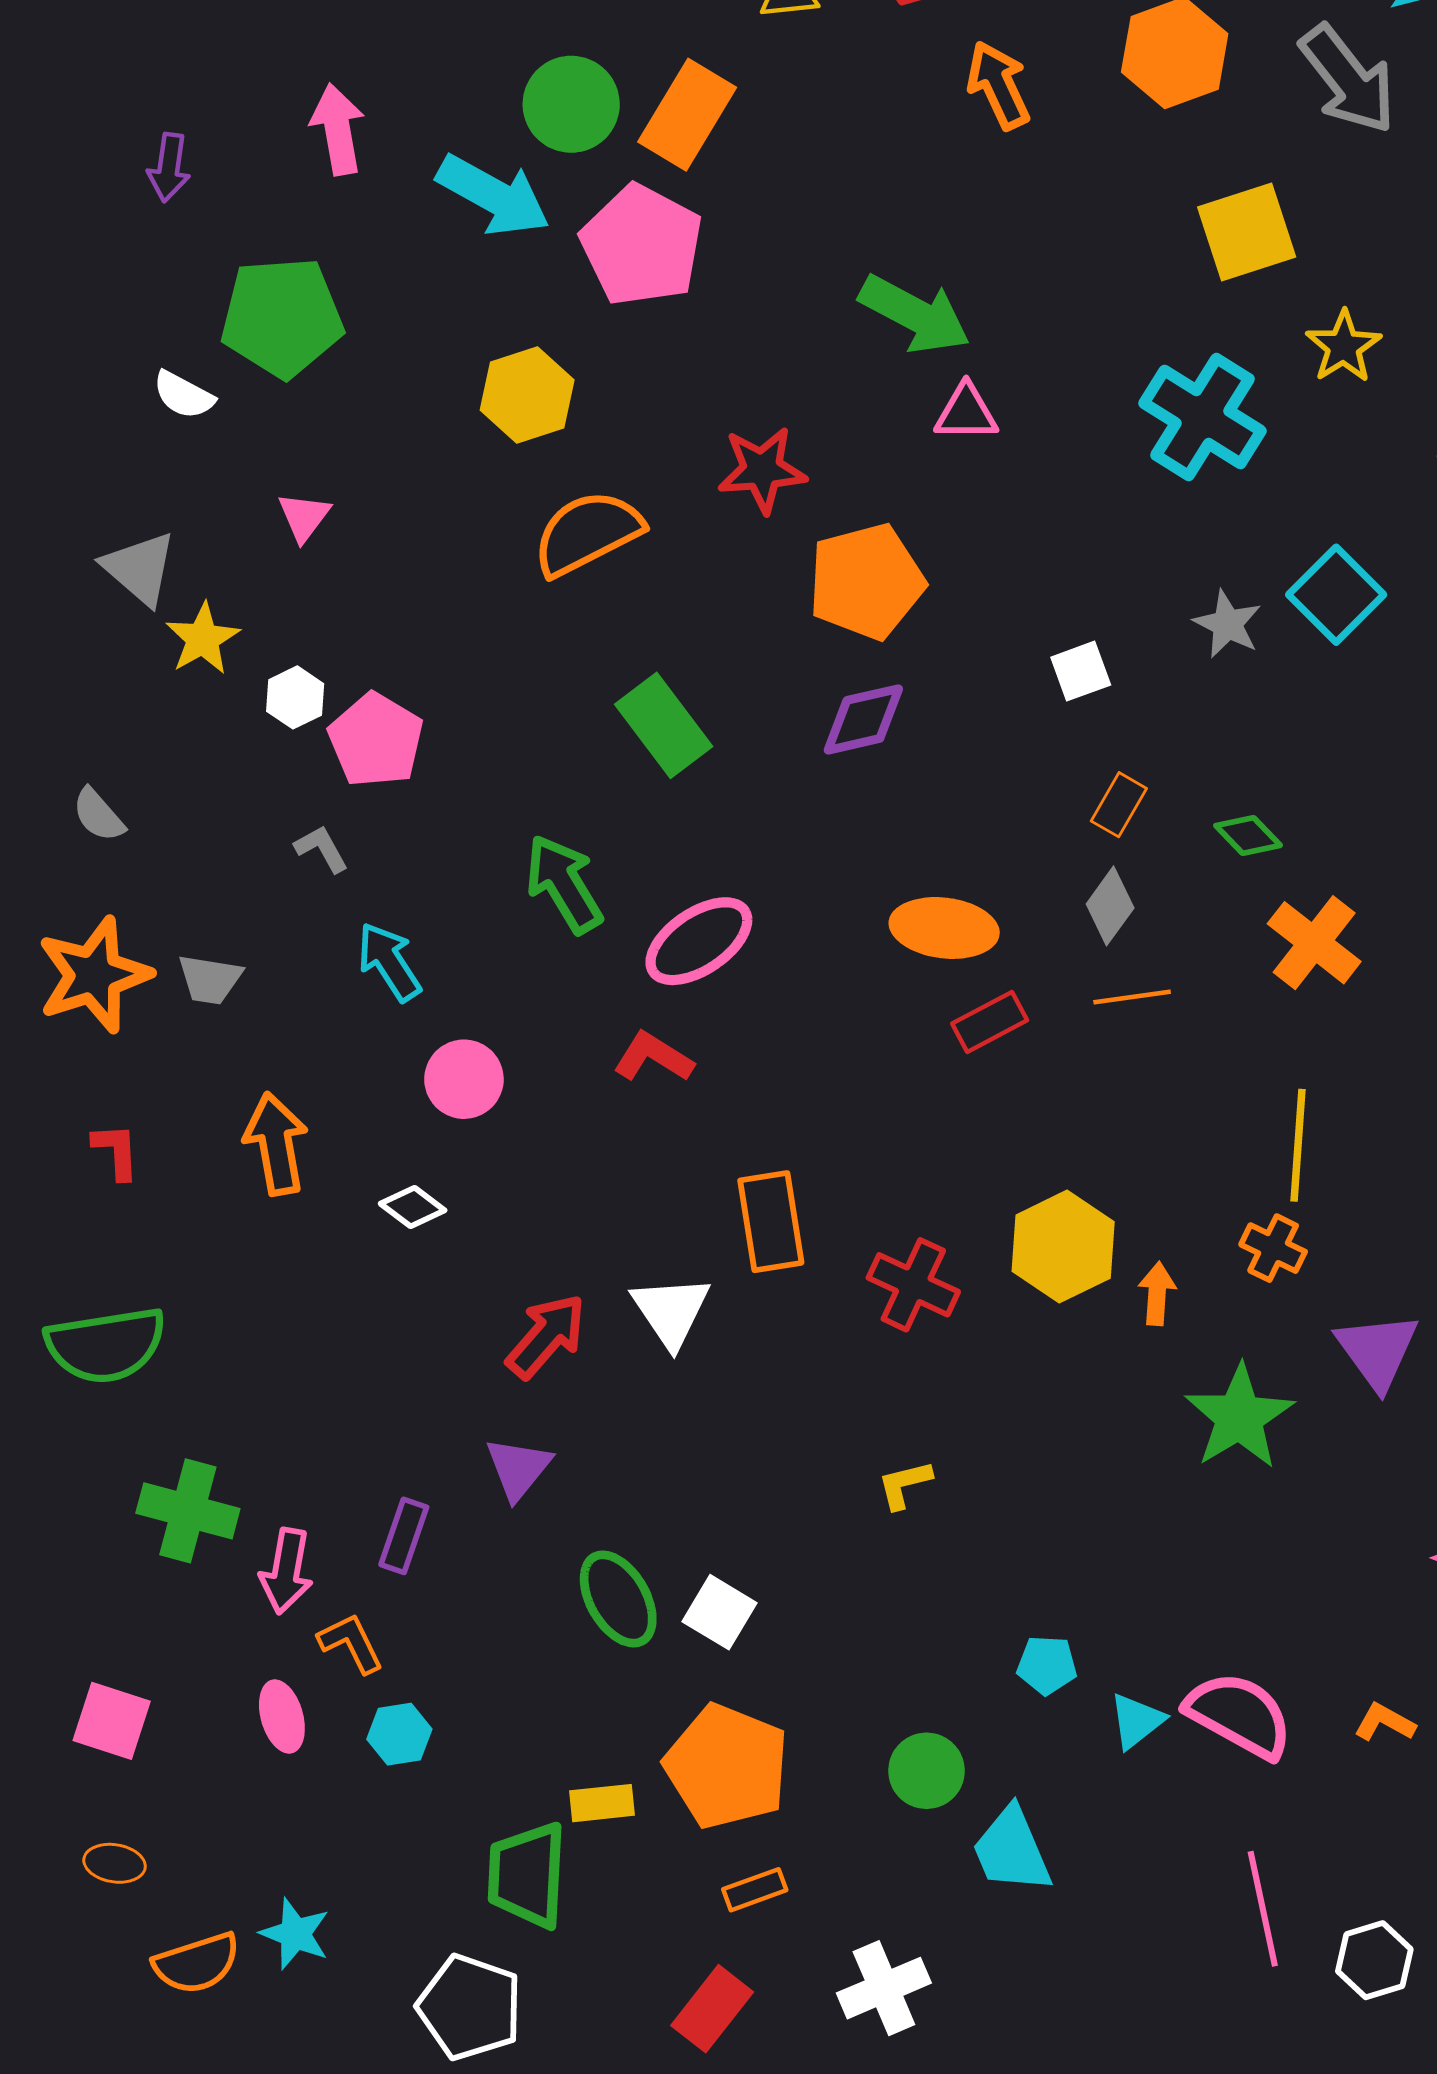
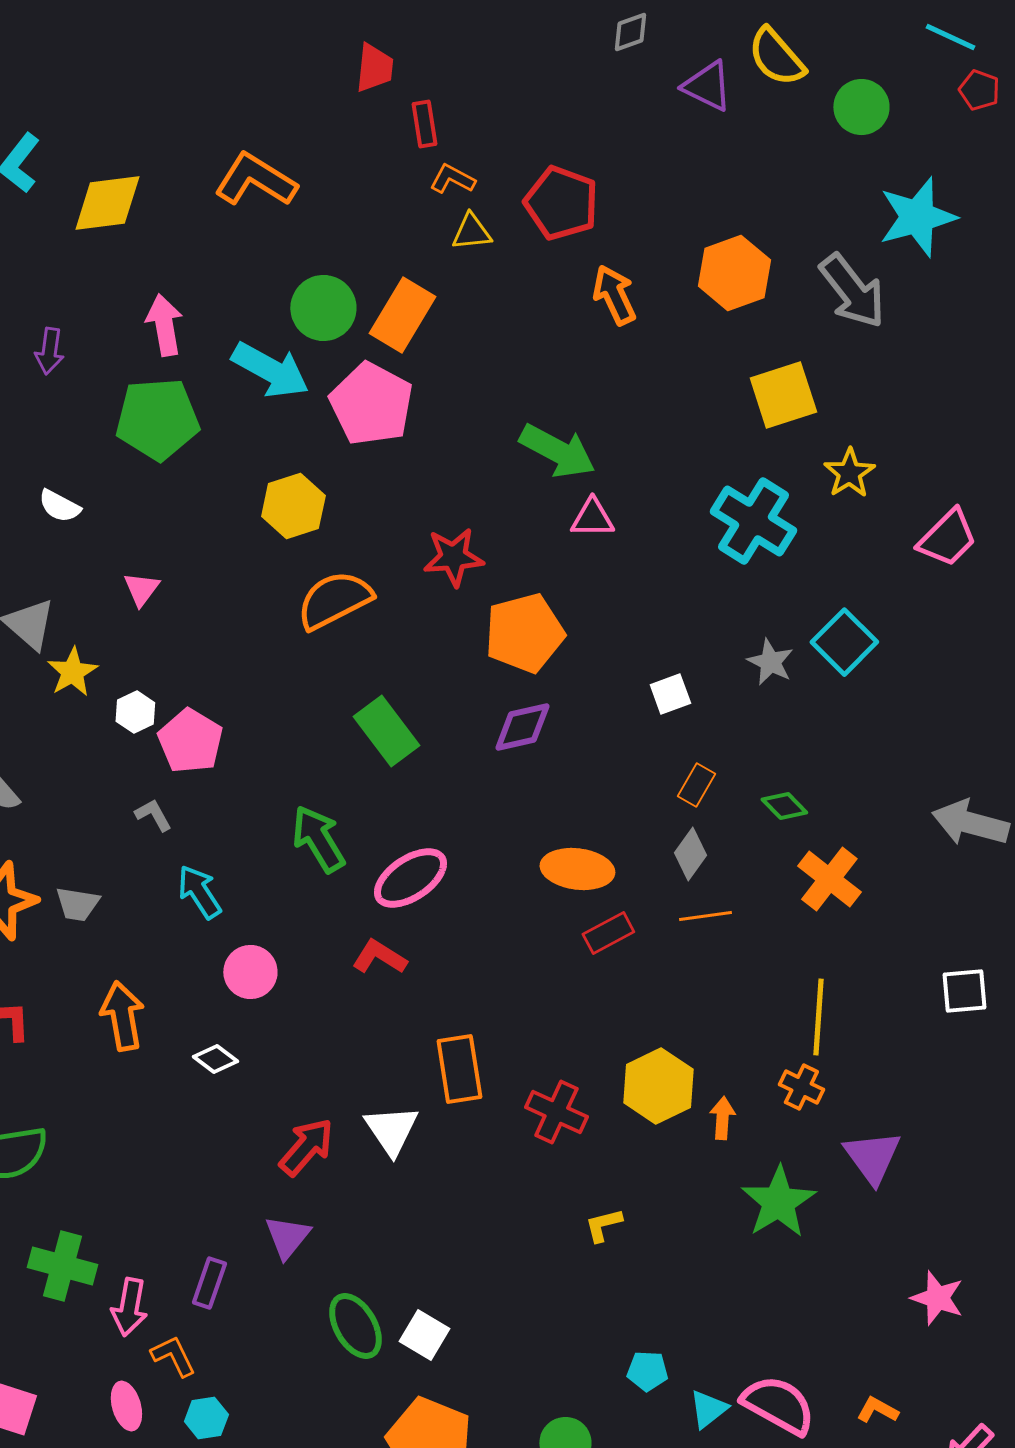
green pentagon: (282, 317) -> (157, 419), moved
yellow L-shape: (904, 1484) -> (603, 1225), moved

